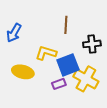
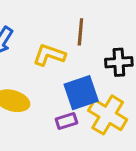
yellow L-shape: (46, 53) -> (49, 55), moved

